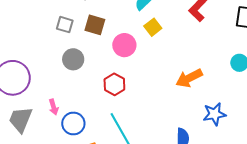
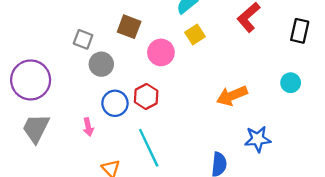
gray square: (65, 25) -> (83, 39), moved
pink arrow: (54, 107) -> (88, 127), moved
blue circle: (73, 123) -> (115, 103), moved

